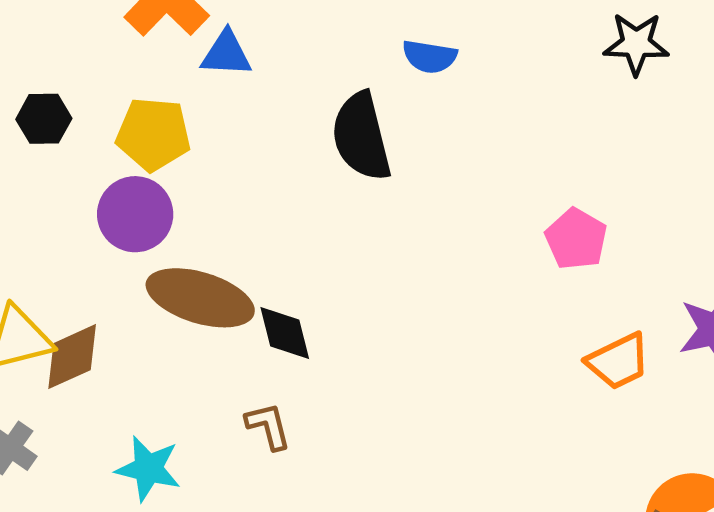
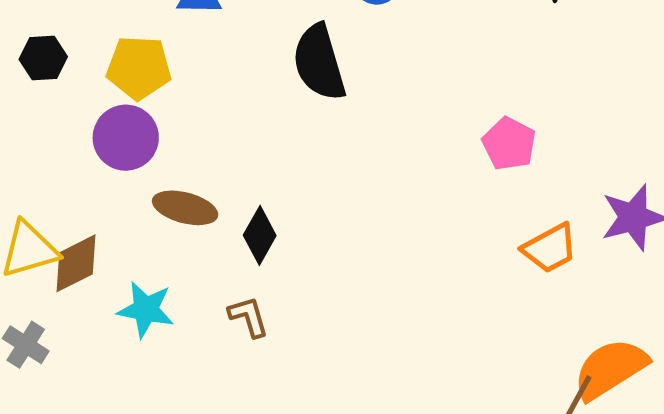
brown ellipse: (200, 298) -> (185, 208), size x0.7
black diamond: (285, 333) -> (260, 235), turned 46
cyan star: (148, 469) -> (146, 309), moved

